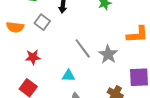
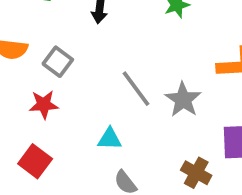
gray square: (42, 22) -> (58, 62), moved

